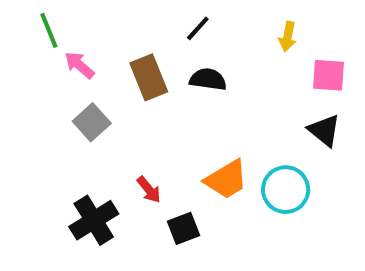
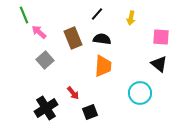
yellow arrow: (288, 37) -> (131, 18), moved
orange trapezoid: (226, 179) -> (103, 66), moved, turned -55

